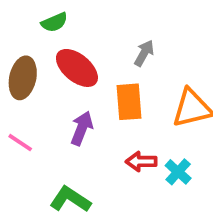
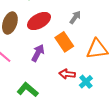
red ellipse: (77, 68) -> (39, 21), turned -75
orange rectangle: (129, 102) -> (64, 42), turned -36

